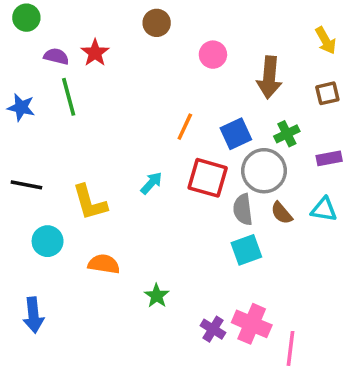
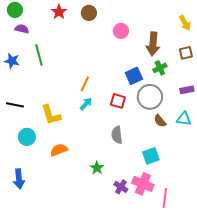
red star: (95, 53) -> (59, 12), moved
purple semicircle: (56, 56) -> (22, 29), moved
orange line: (185, 127) -> (85, 84), moved
green cross: (287, 134) -> (160, 68), moved
red square: (208, 178) -> (118, 101), size x0.7
gray semicircle: (243, 209) -> (117, 135), moved
cyan square: (246, 250) -> (151, 156), moved
orange semicircle: (104, 264) -> (59, 150), turned -30
green star: (157, 296) -> (97, 168), moved

